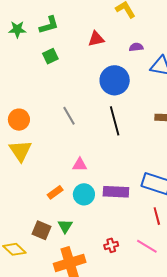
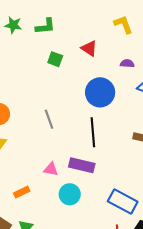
red triangle: (96, 39) -> (89, 48), turned 36
green square: (50, 56) -> (55, 59), moved, turned 35
purple rectangle: (116, 192) -> (82, 165), moved
cyan circle: (84, 194) -> (70, 194), moved

